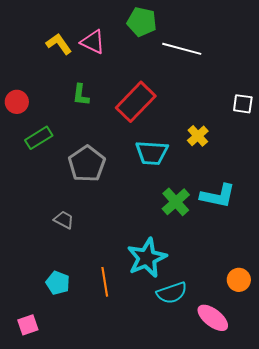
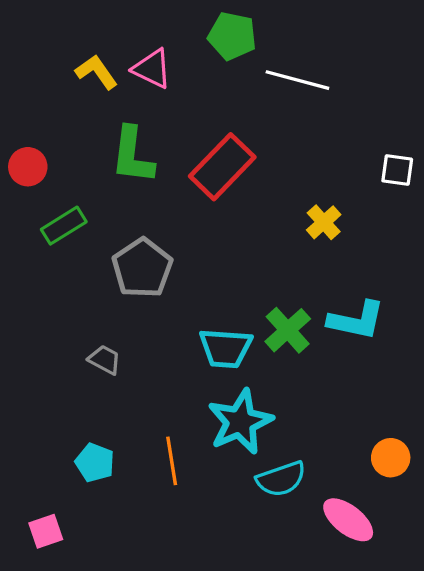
green L-shape: (81, 95) -> (132, 155), size x1.6
cyan trapezoid: (152, 153) -> (226, 348), moved

